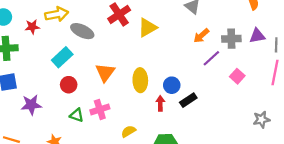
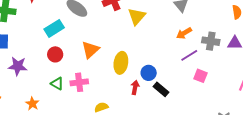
yellow triangle: (147, 28) -> (137, 16), turned -30
pink square: (237, 76) -> (200, 76), moved, turned -32
black rectangle: (188, 100) -> (161, 89), turned 63

